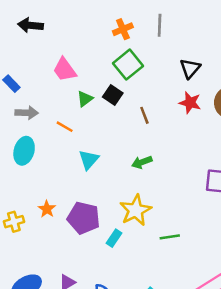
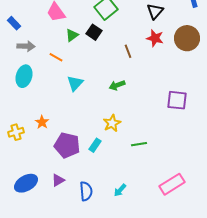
brown line: (144, 115) -> (128, 51), moved
yellow star: (136, 210) -> (112, 123), size x0.7
purple pentagon: (84, 218) -> (67, 145), moved

